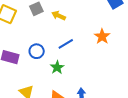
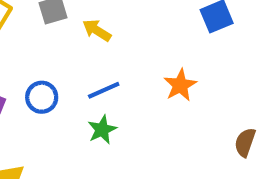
green star: (57, 67) -> (102, 130), moved

